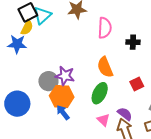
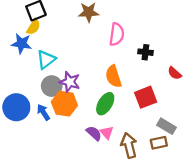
cyan triangle: (42, 15) -> (46, 60), moved
red square: (137, 84) -> (146, 97), size x1.5
blue arrow: (63, 112) -> (43, 112), moved
purple semicircle: (125, 114) -> (94, 133), moved

